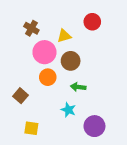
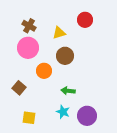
pink circle: (44, 52) -> (28, 48), moved
green arrow: (78, 87) -> (68, 91), moved
cyan star: (68, 110) -> (63, 112), moved

